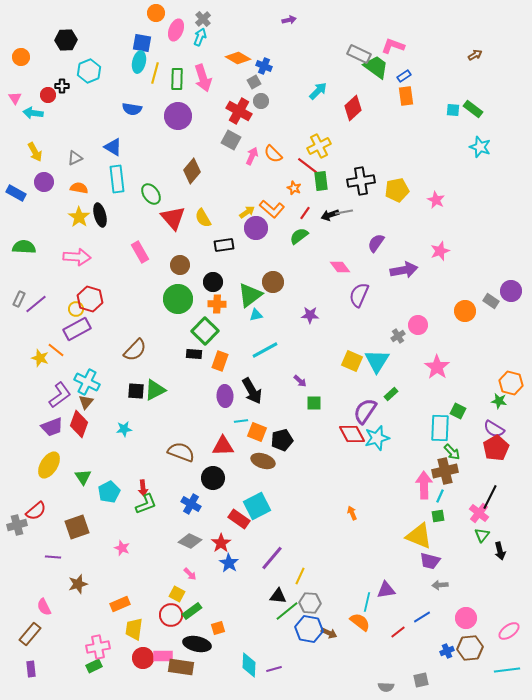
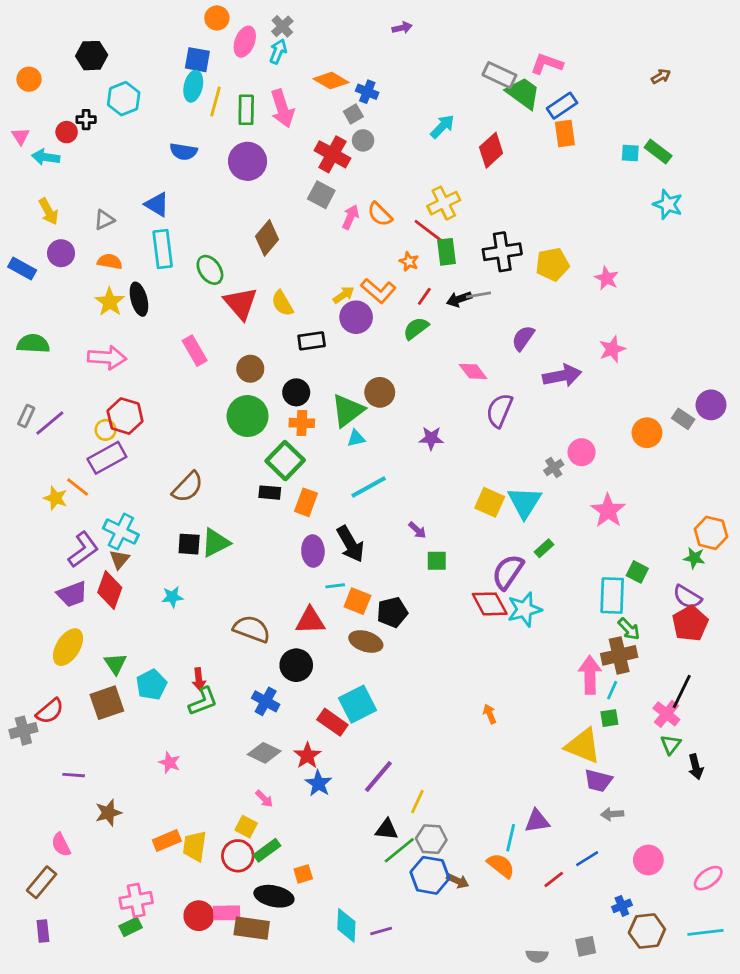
blue rectangle: (404, 76) -> (562, 106), size x1.5
brown square: (77, 527) -> (107, 703), moved
yellow trapezoid: (134, 629) -> (195, 846), moved
brown hexagon: (470, 648) -> (647, 931), moved

